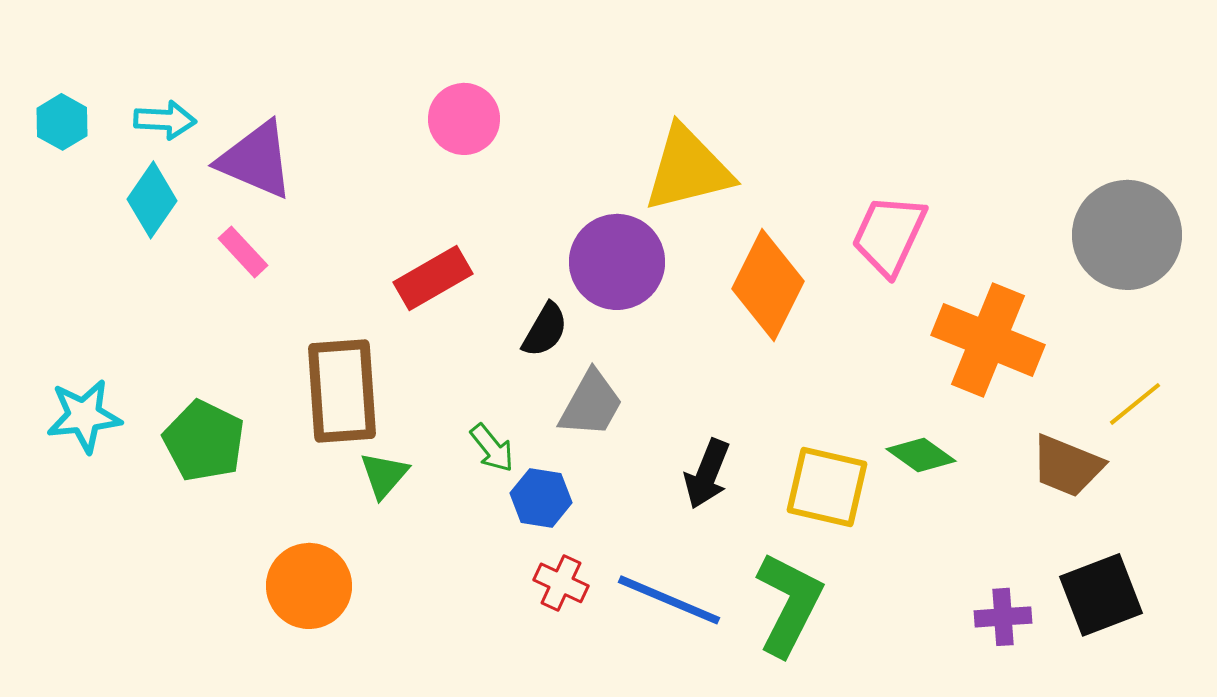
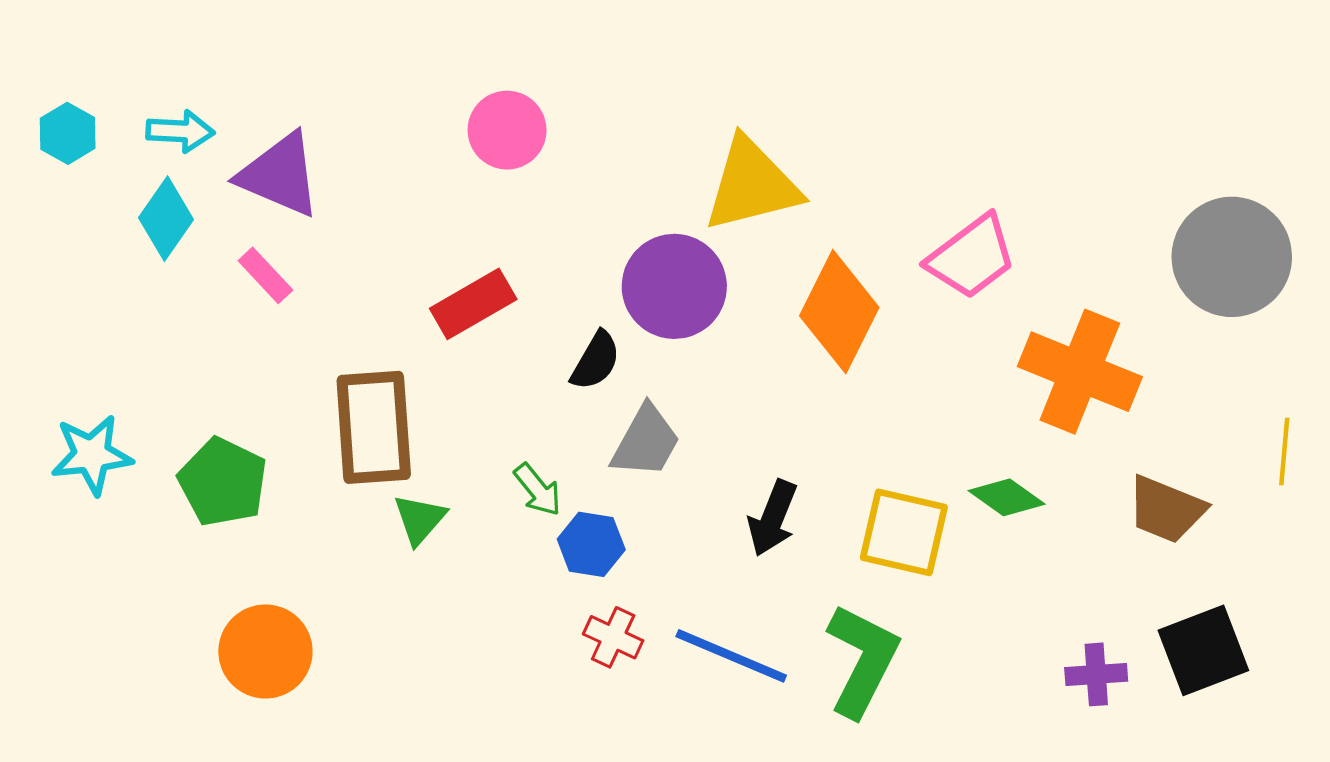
pink trapezoid: (889, 235) -> (972, 257), turned -152
yellow line: (1135, 404) -> (1284, 451), moved, turned -46
orange circle: (309, 586) -> (265, 651), moved

